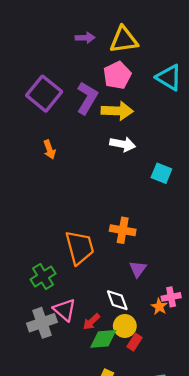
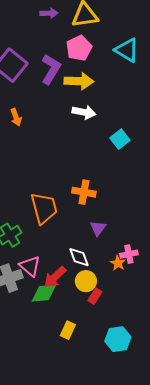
cyan square: (161, 173) -> (120, 139), turned 30
red arrow: (91, 322) -> (55, 277), size x1.4
green diamond: (103, 339) -> (44, 293), moved

